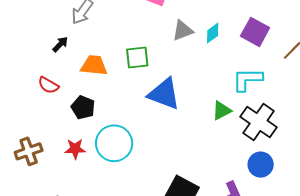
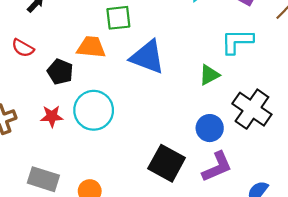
orange trapezoid: (94, 65) -> (91, 47), moved
black cross: (259, 122) -> (252, 109), moved
blue circle: (261, 165) -> (210, 128), moved

